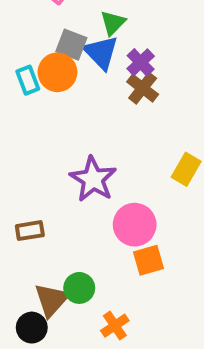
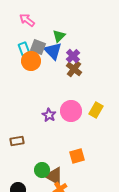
cyan rectangle: (28, 80) -> (24, 49), moved
purple star: (93, 179) -> (49, 115), size x0.6
pink circle: (135, 225) -> (71, 111), moved
brown triangle: (52, 300) -> (54, 176), moved, turned -42

